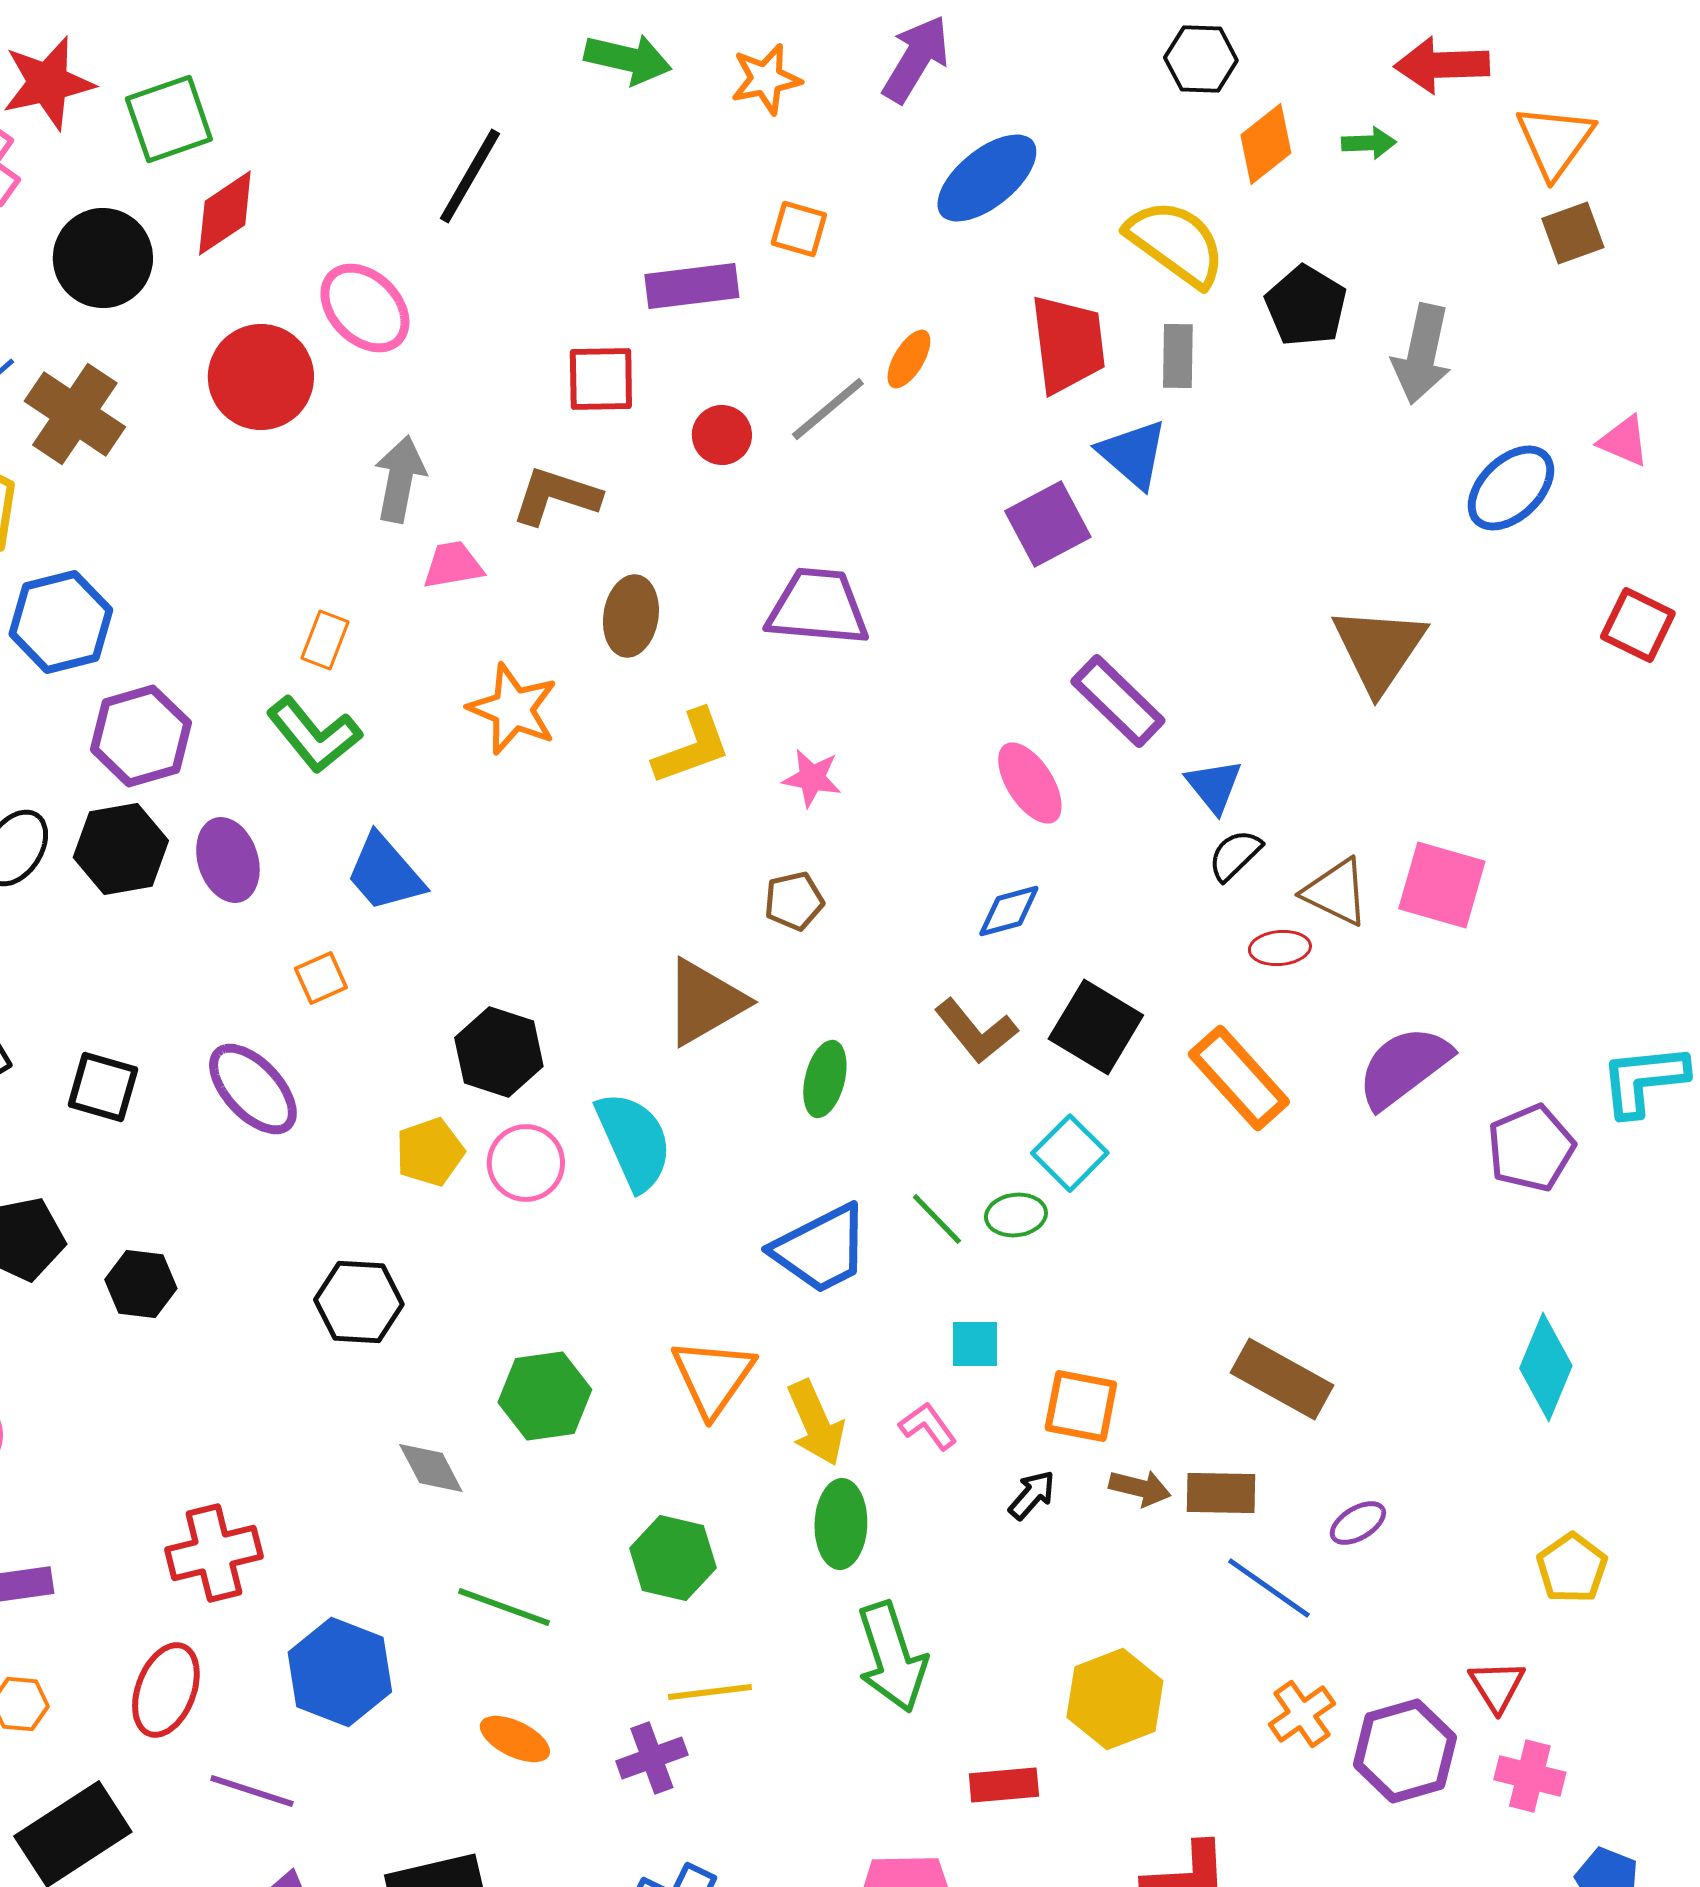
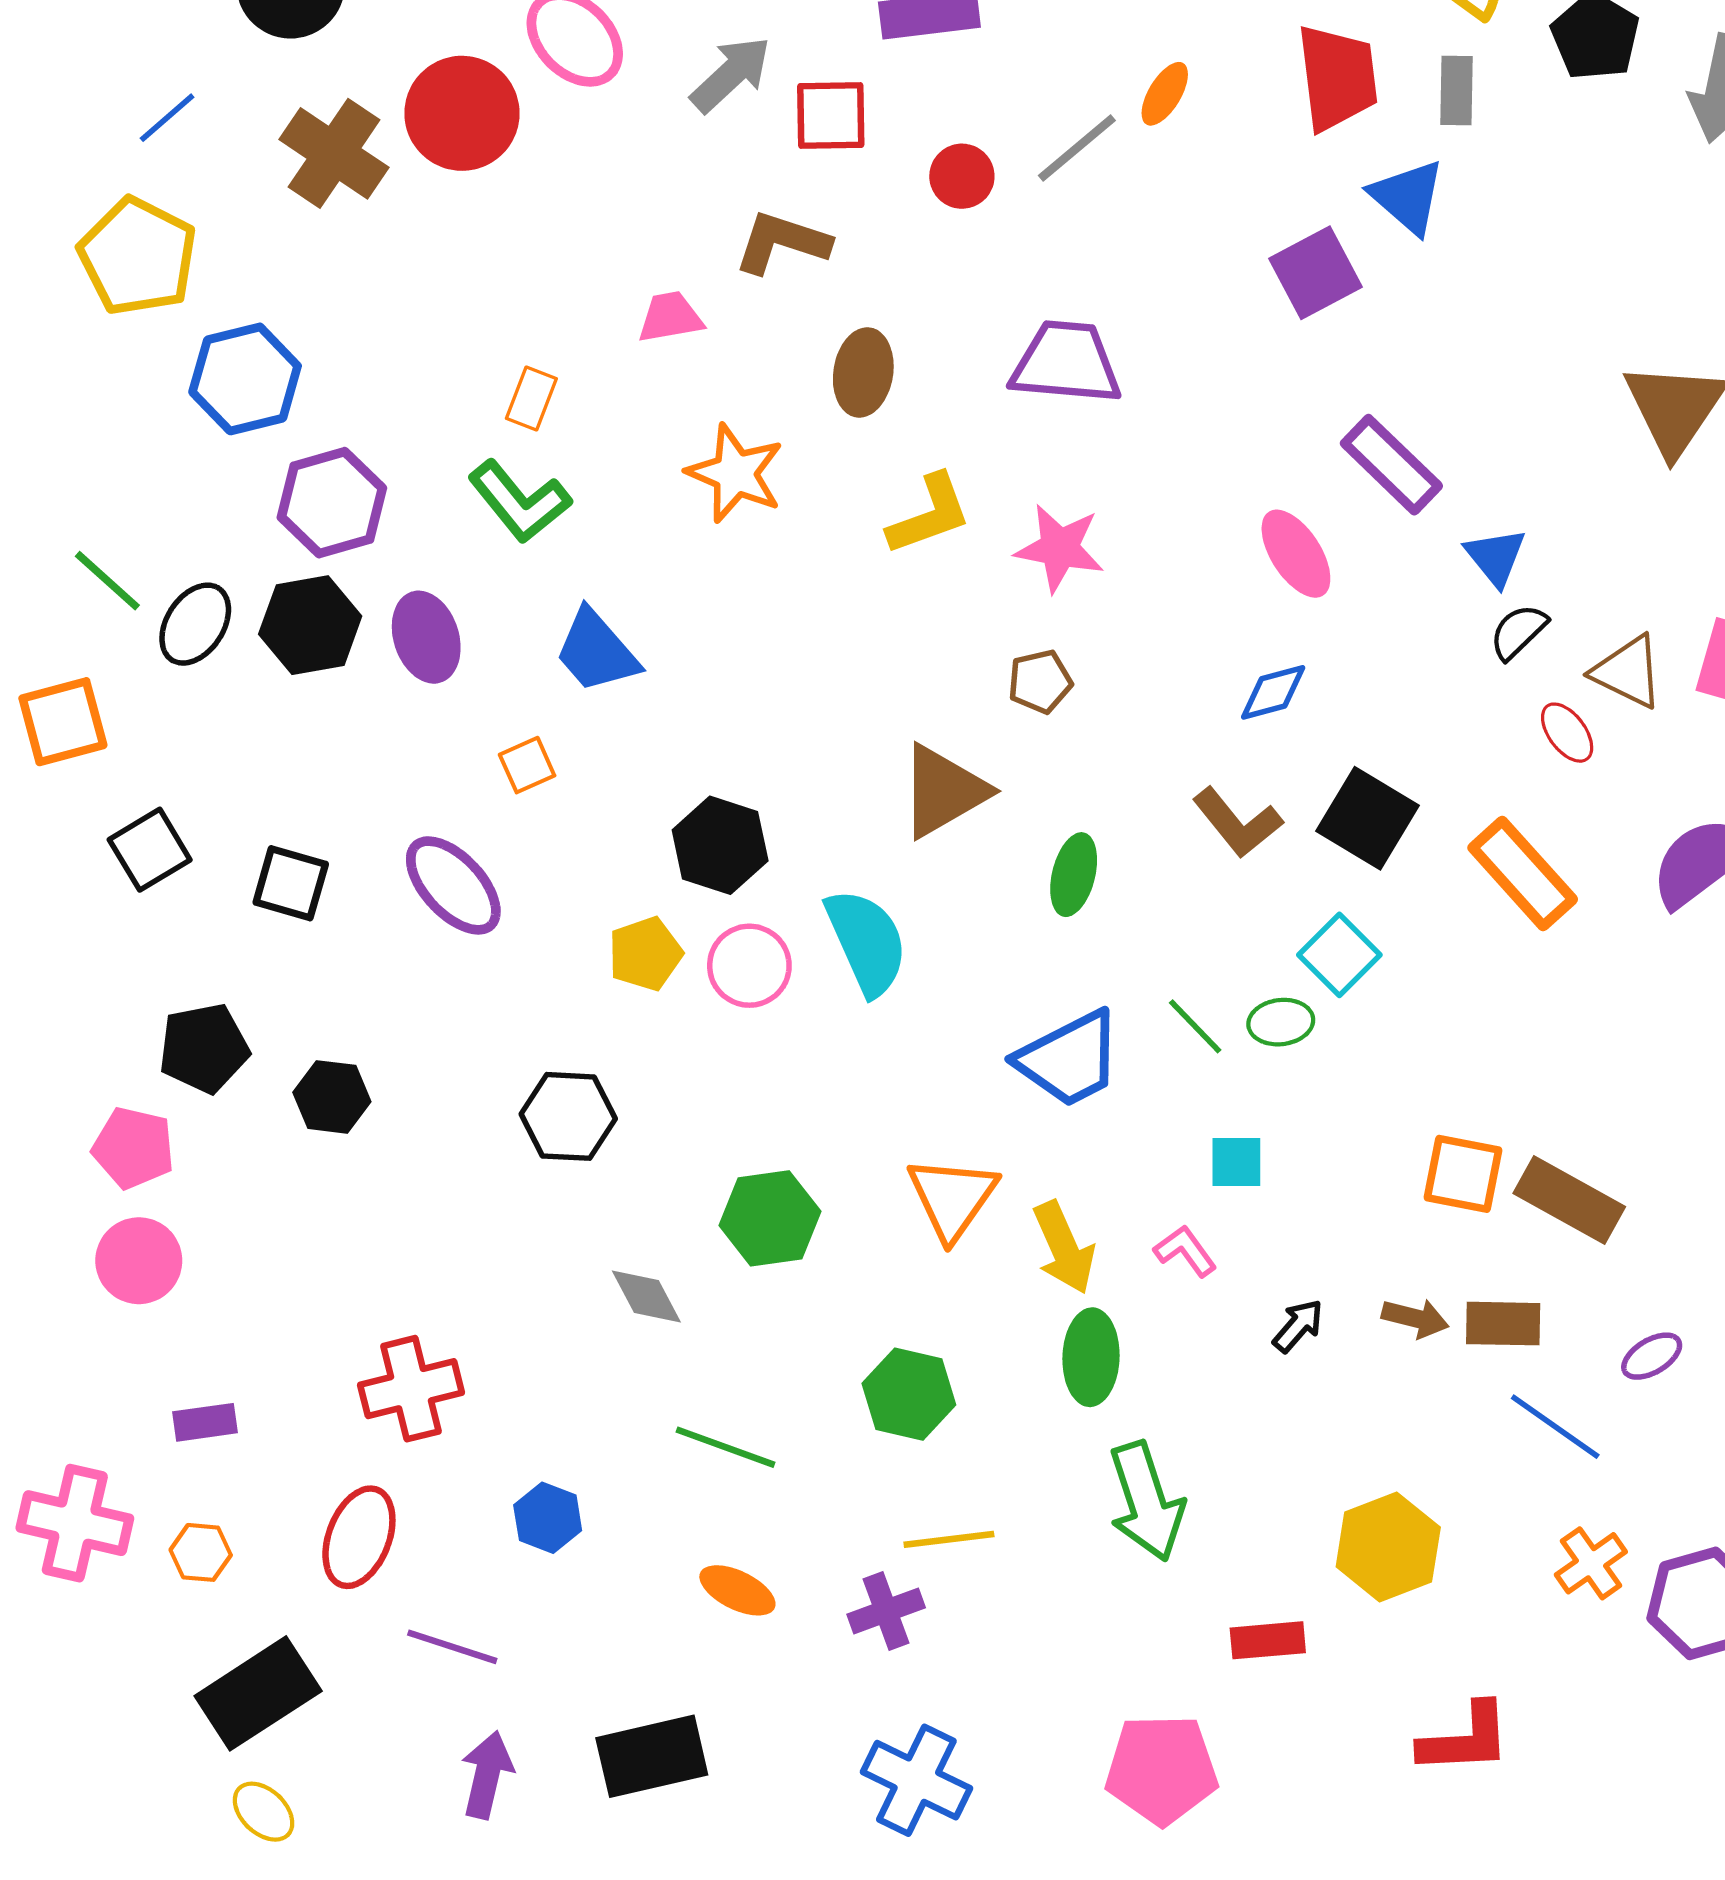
brown cross: (75, 414) -> (334, 153), moved
gray arrow: (400, 479) -> (731, 74), moved, turned 36
pink star: (812, 778) -> (1060, 548), size x1.4
red ellipse: (1280, 948) -> (1567, 733), turned 58
orange square: (1081, 1406) -> (1463, 1174), moved
blue hexagon: (340, 1672) -> (548, 1518), size x0.6

